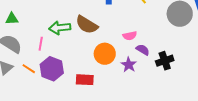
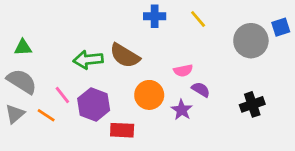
pink line: (41, 44) -> (62, 95), moved, turned -48
black cross: (165, 61) -> (252, 104), moved
purple hexagon: (52, 69) -> (94, 104), moved

